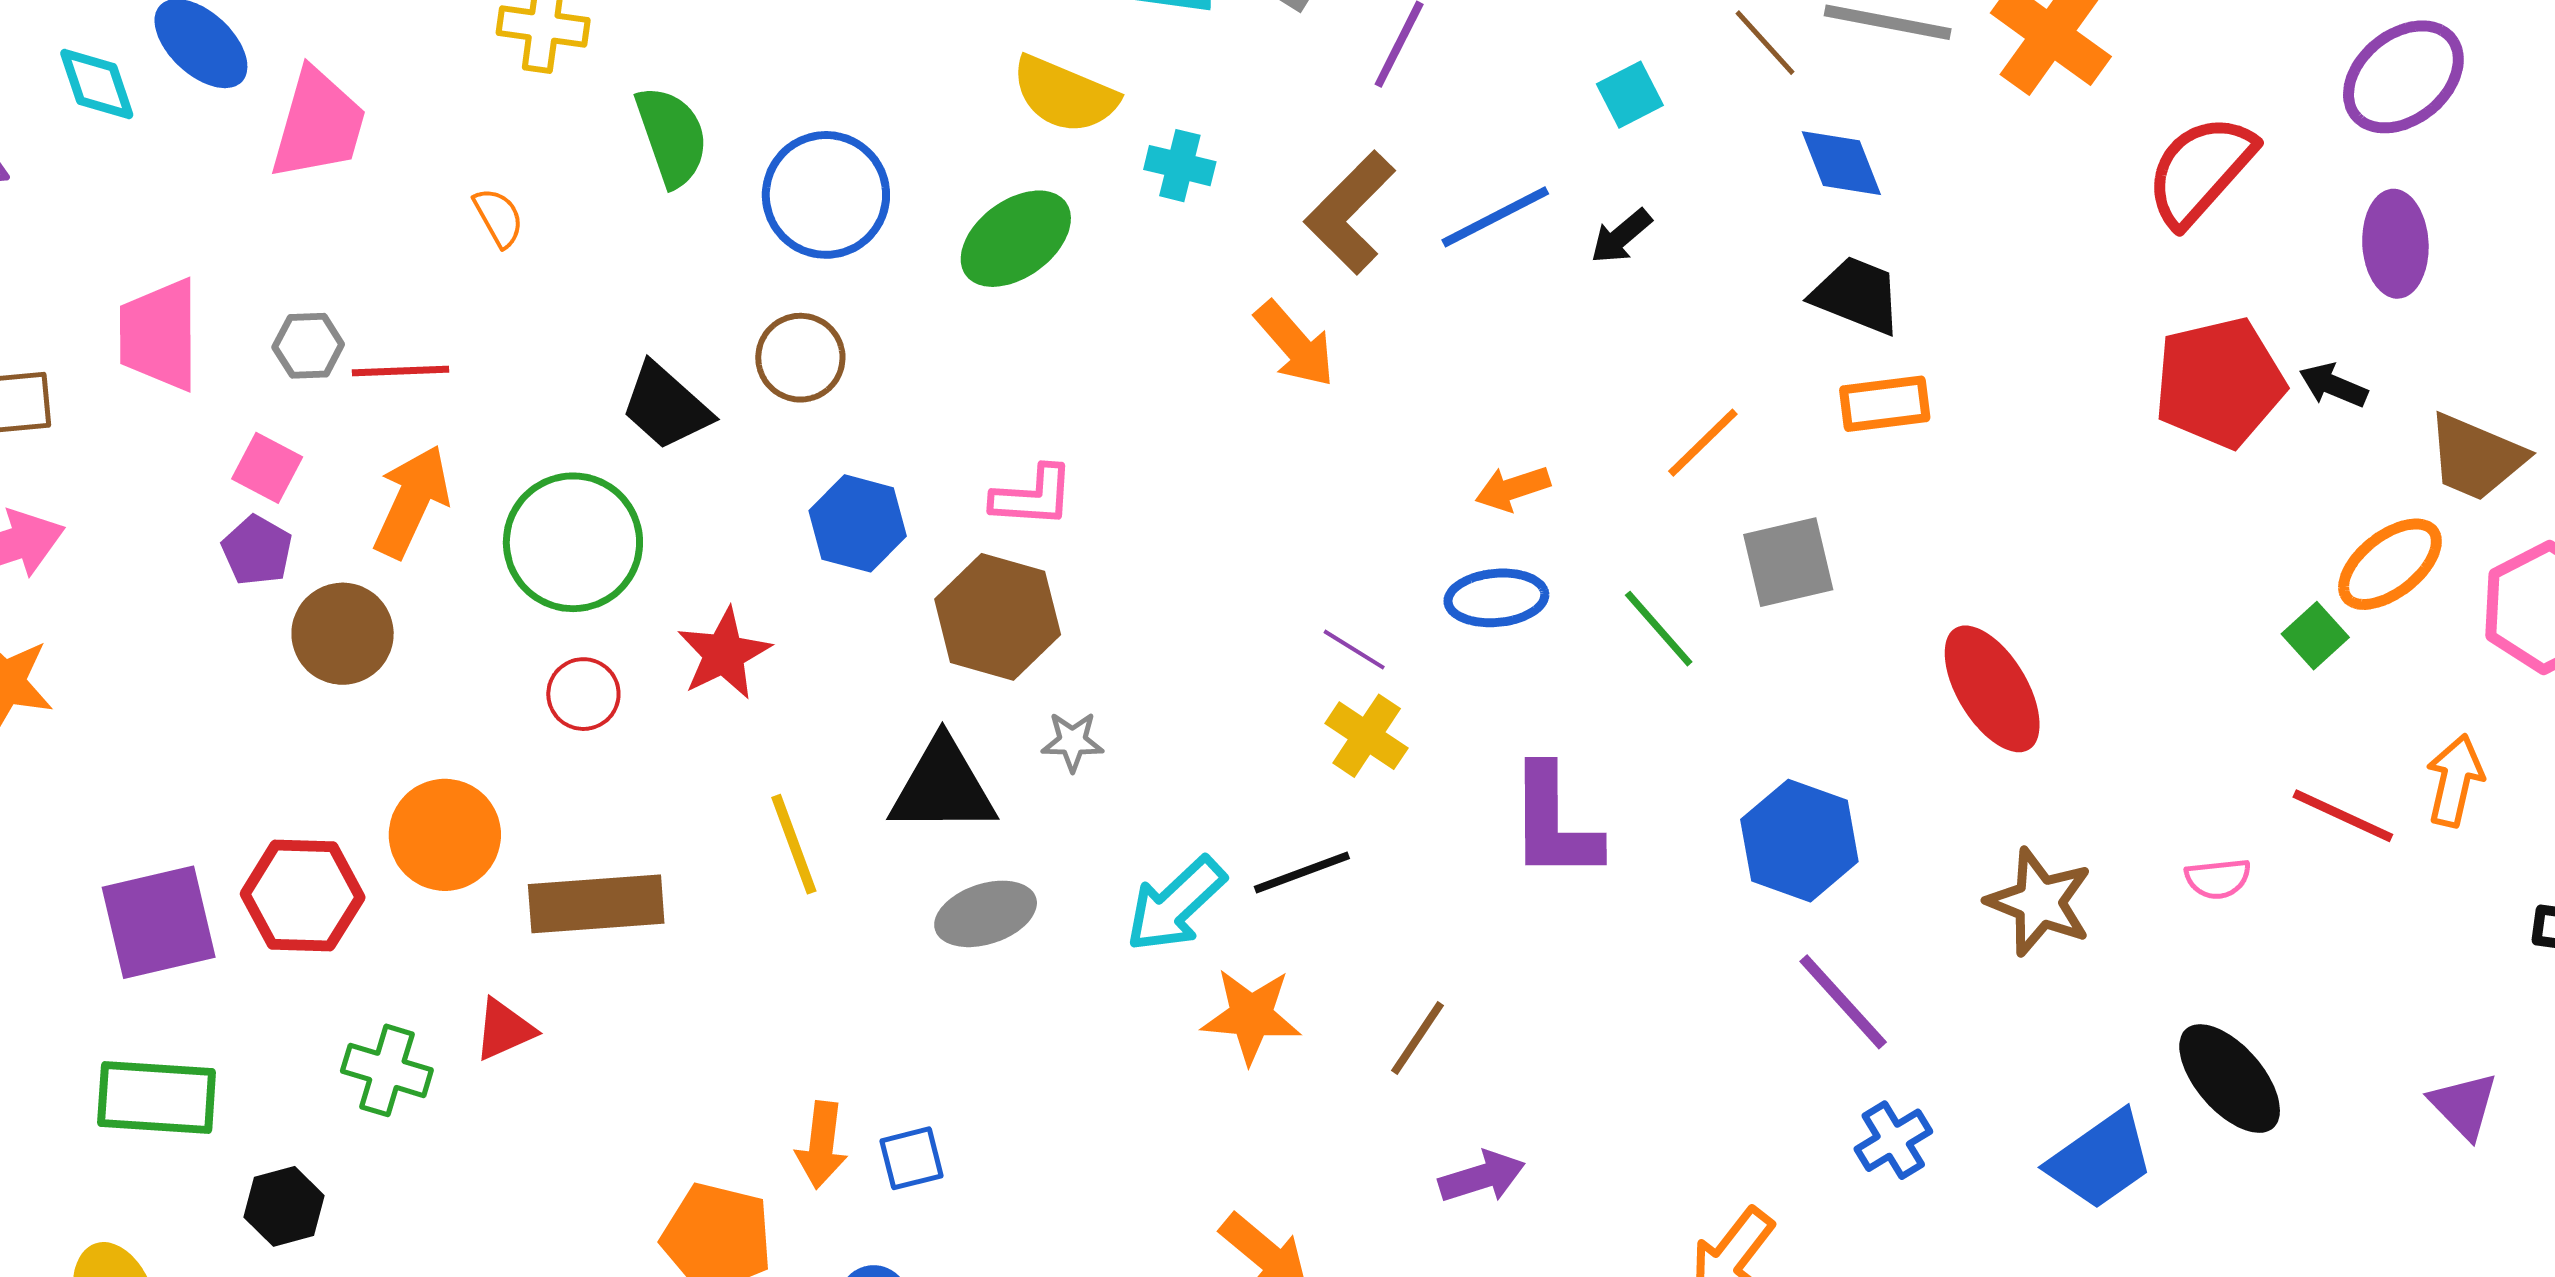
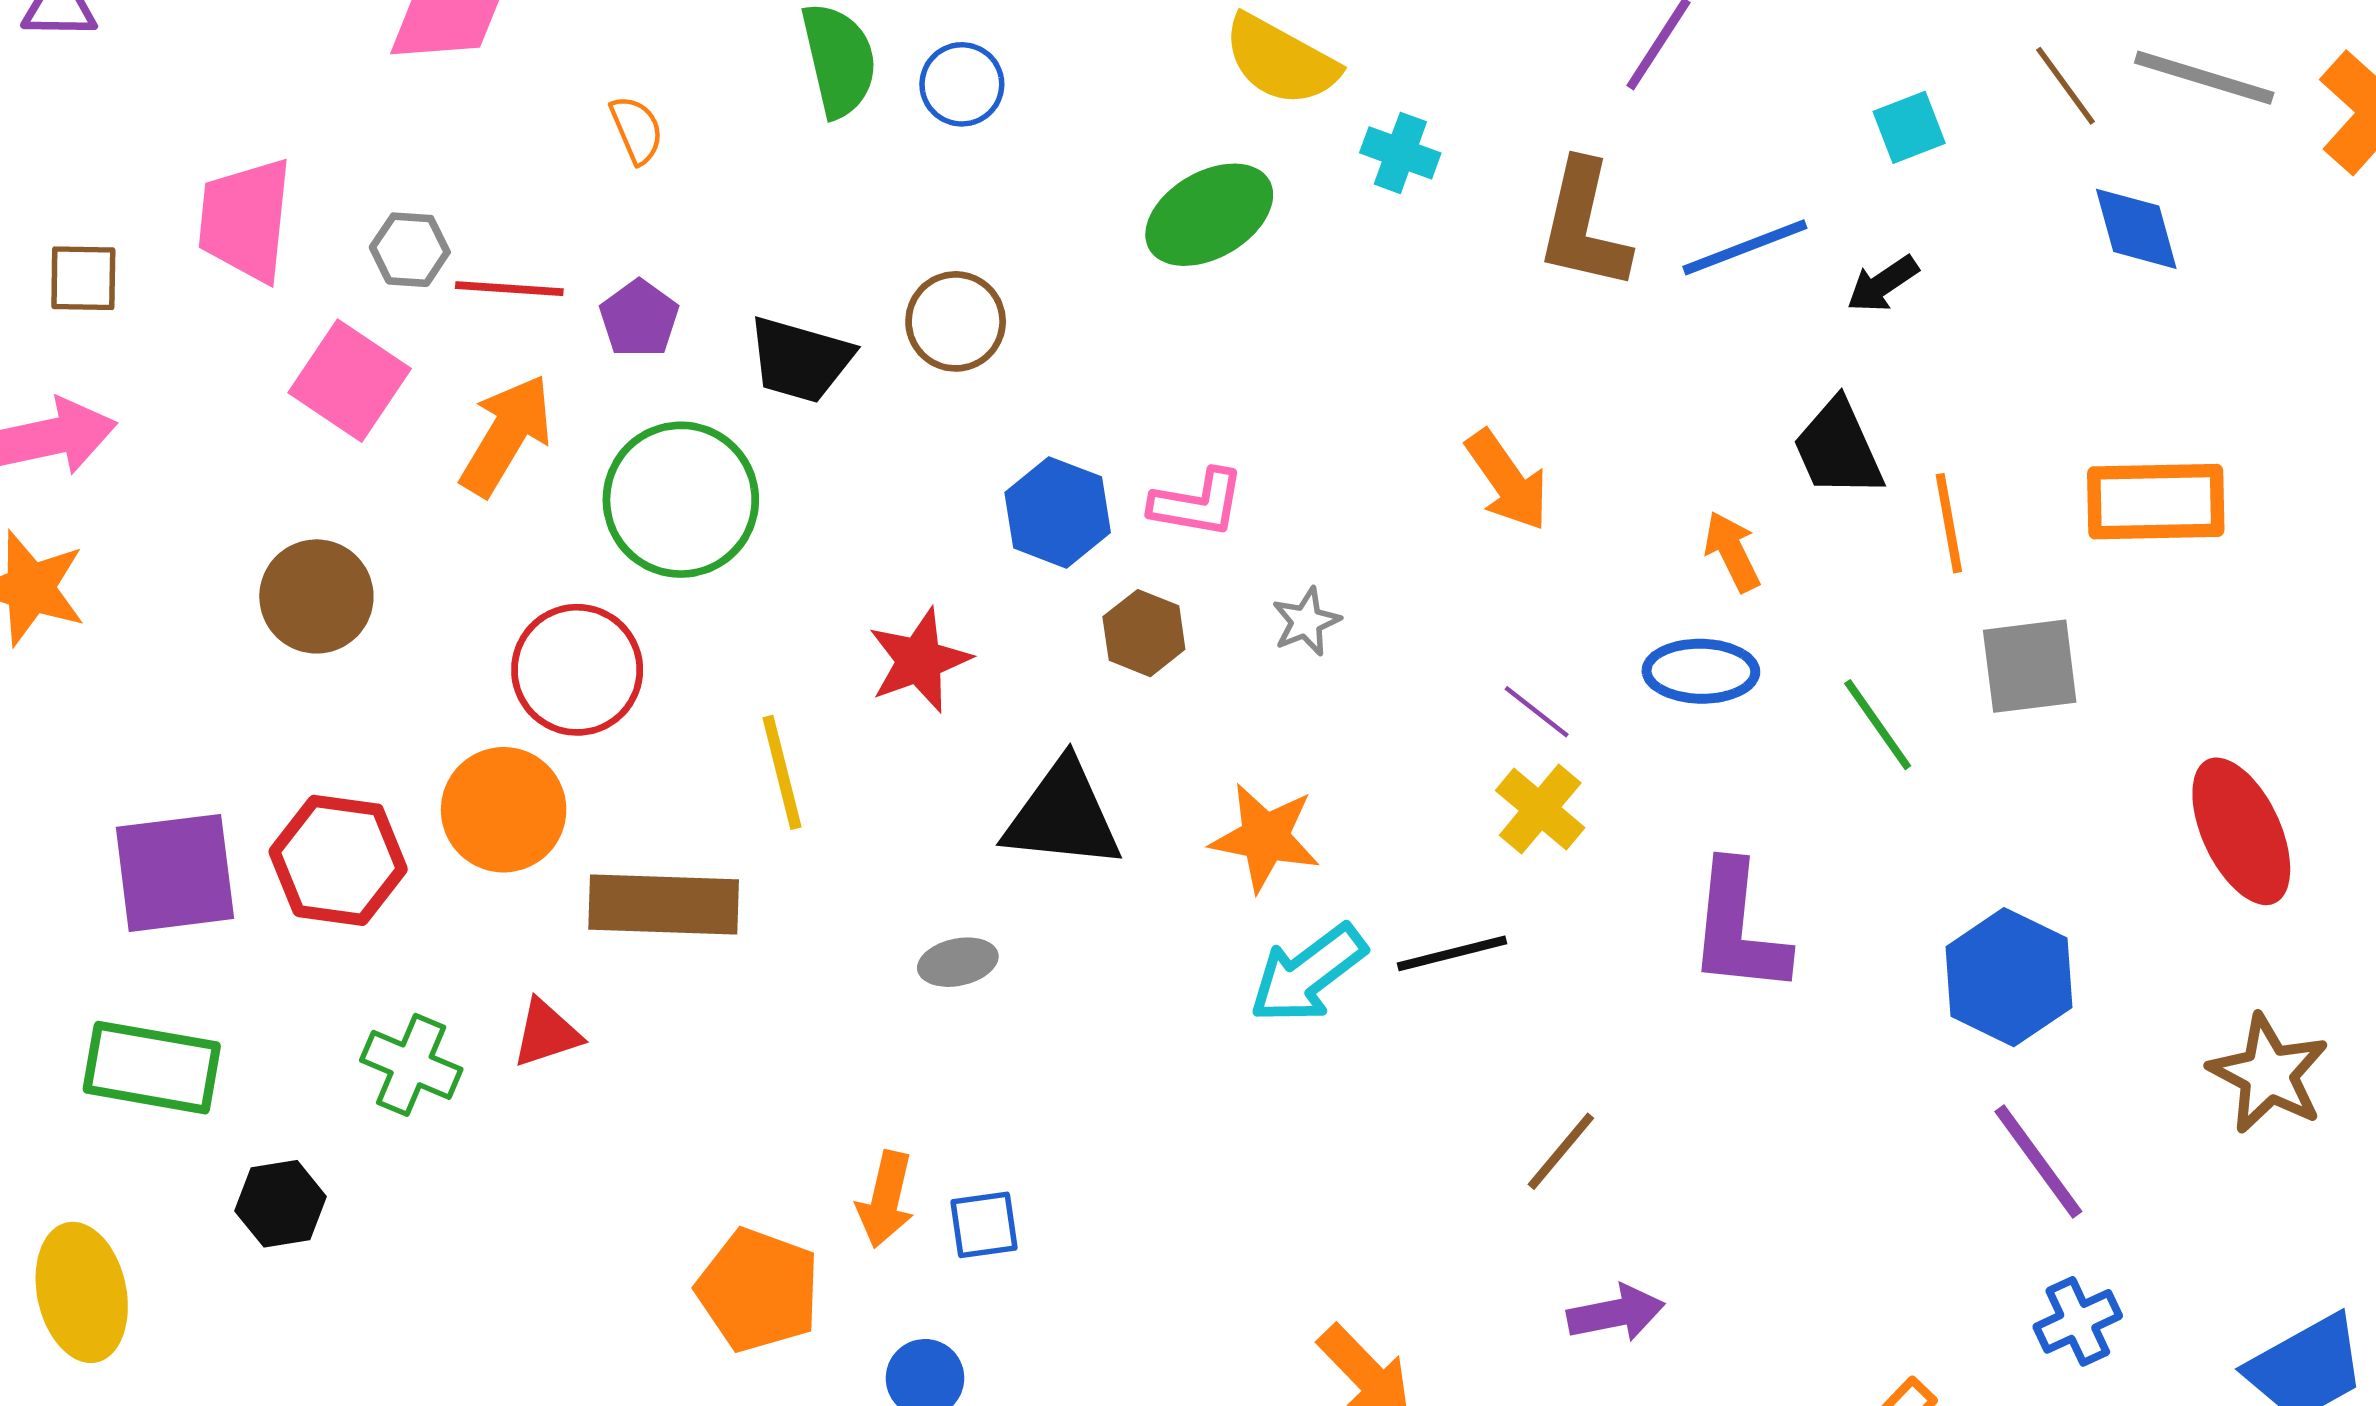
blue circle: (826, 195) -> (962, 84), moved, size x0.6
brown L-shape: (1350, 212) -> (1584, 225), turned -38
black trapezoid: (1857, 295) -> (1838, 448), moved, turned -142
orange arrow: (1295, 344) -> (1507, 480), moved
orange rectangle: (1885, 404) -> (2156, 502), size x1.4
black trapezoid: (666, 406) -> (800, 360), turned -32
orange line: (1703, 443) -> (1949, 523), turned -62
pink square: (267, 468) -> (350, 381), size x1.5
orange arrow: (1513, 488) -> (1732, 552), turned 76
blue hexagon: (858, 523) -> (1058, 512), moved
purple pentagon: (257, 550) -> (639, 319), moved
brown hexagon: (998, 617) -> (1144, 633), size x0.6
brown circle: (343, 634) -> (316, 596), moved
red star: (724, 654) -> (919, 660), moved
red circle: (583, 694) -> (577, 670), moved, size x1.6
gray star: (1072, 742) -> (1306, 622), moved, turned -30
yellow line: (794, 844) -> (782, 772), moved
gray ellipse: (986, 914) -> (958, 962), moved, size x0.7
orange star: (1251, 1016) -> (1265, 837), moved

